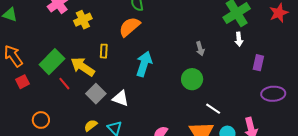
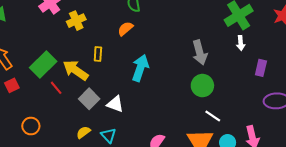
orange semicircle: (129, 27) -> (125, 29), size x0.7
gray arrow: (200, 49) -> (200, 53), size x1.6
green circle: (192, 79) -> (202, 86), moved

